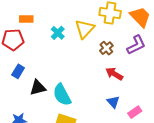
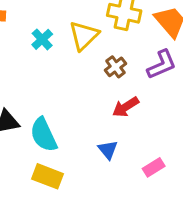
red arrow: (114, 74) -> (126, 107), turned -66
blue triangle: (113, 102) -> (108, 150), moved

